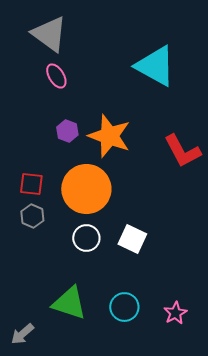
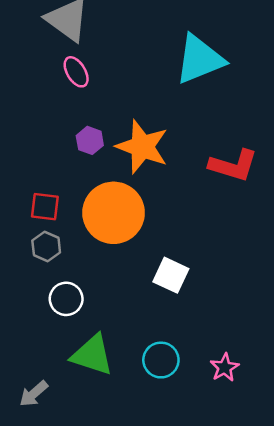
cyan triangle: (155, 66) -> (200, 59), turned -51
red L-shape: (182, 151) -> (233, 165), turned -45
white circle: (86, 238) -> (66, 299), moved

